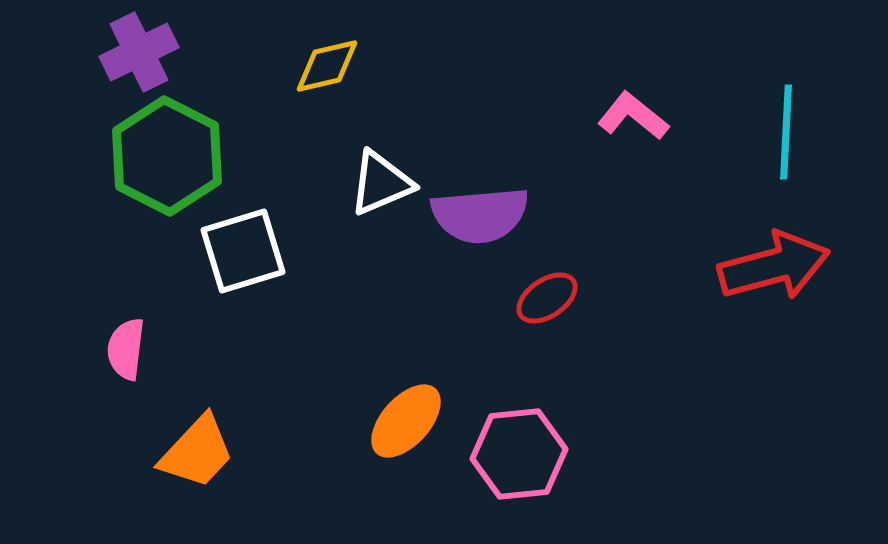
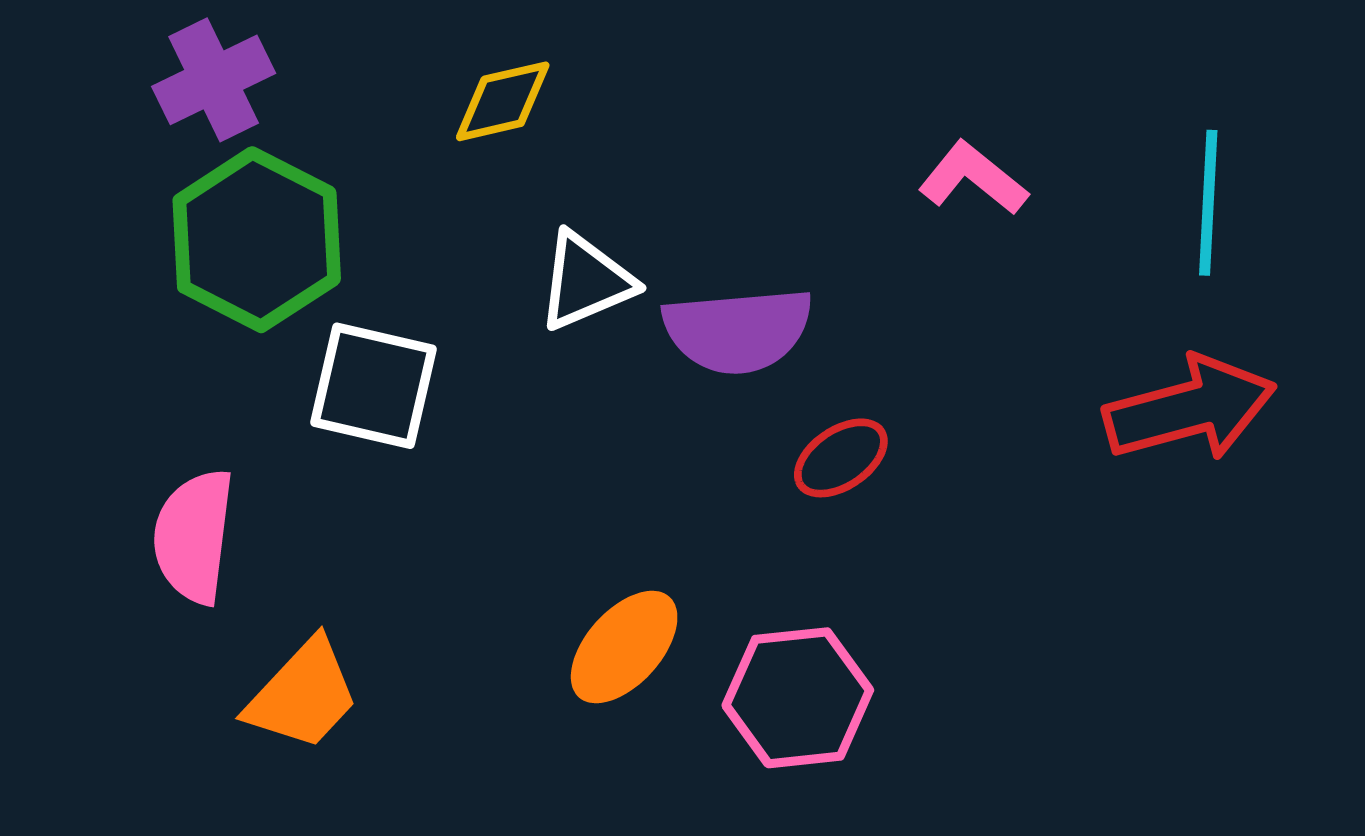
white square: (243, 251) -> (374, 386), turned 30
pink semicircle: (126, 349) -> (194, 536), size x1.4

